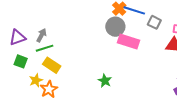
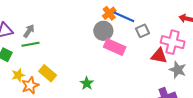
gray square: (154, 22) -> (143, 31), turned 32
yellow rectangle: (52, 65) -> (48, 73), moved

